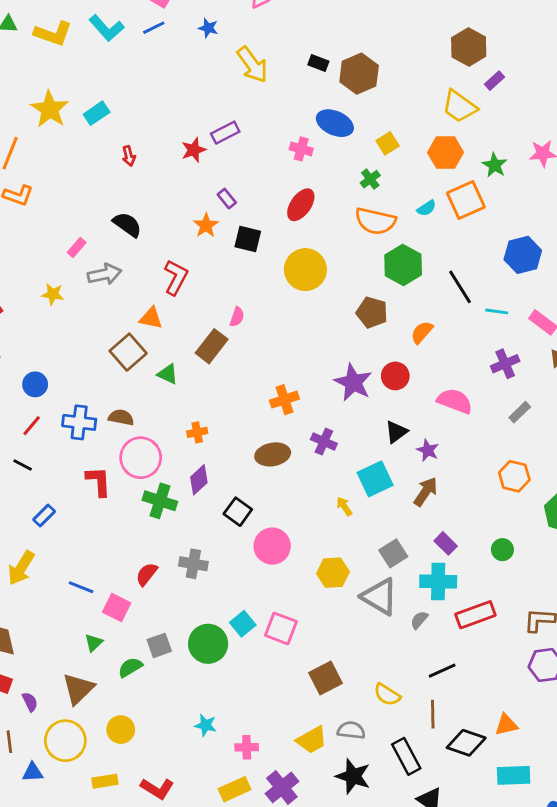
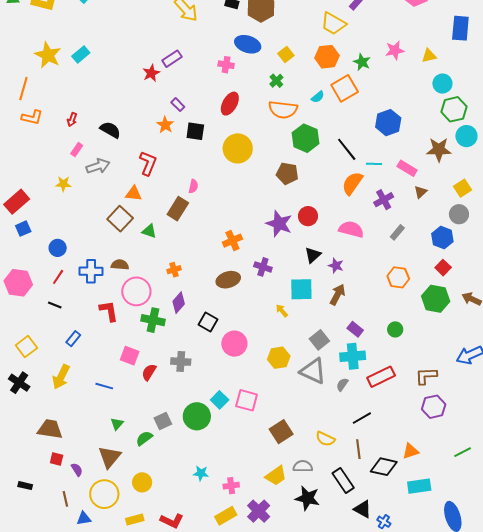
red arrow: (129, 156) -> (72, 120), moved, turned 40
orange semicircle: (422, 332) -> (352, 183), moved, size x1.4
cyan square: (375, 479) -> (301, 289), turned 30
pink square: (117, 607) -> (130, 356), moved

